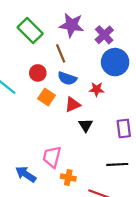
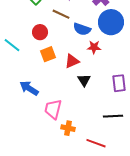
brown line: (61, 53) -> (61, 14), turned -42
blue semicircle: (67, 78) -> (82, 29), moved
orange square: (46, 97) -> (48, 54), turned 35
blue arrow: (26, 174) -> (29, 88), moved

